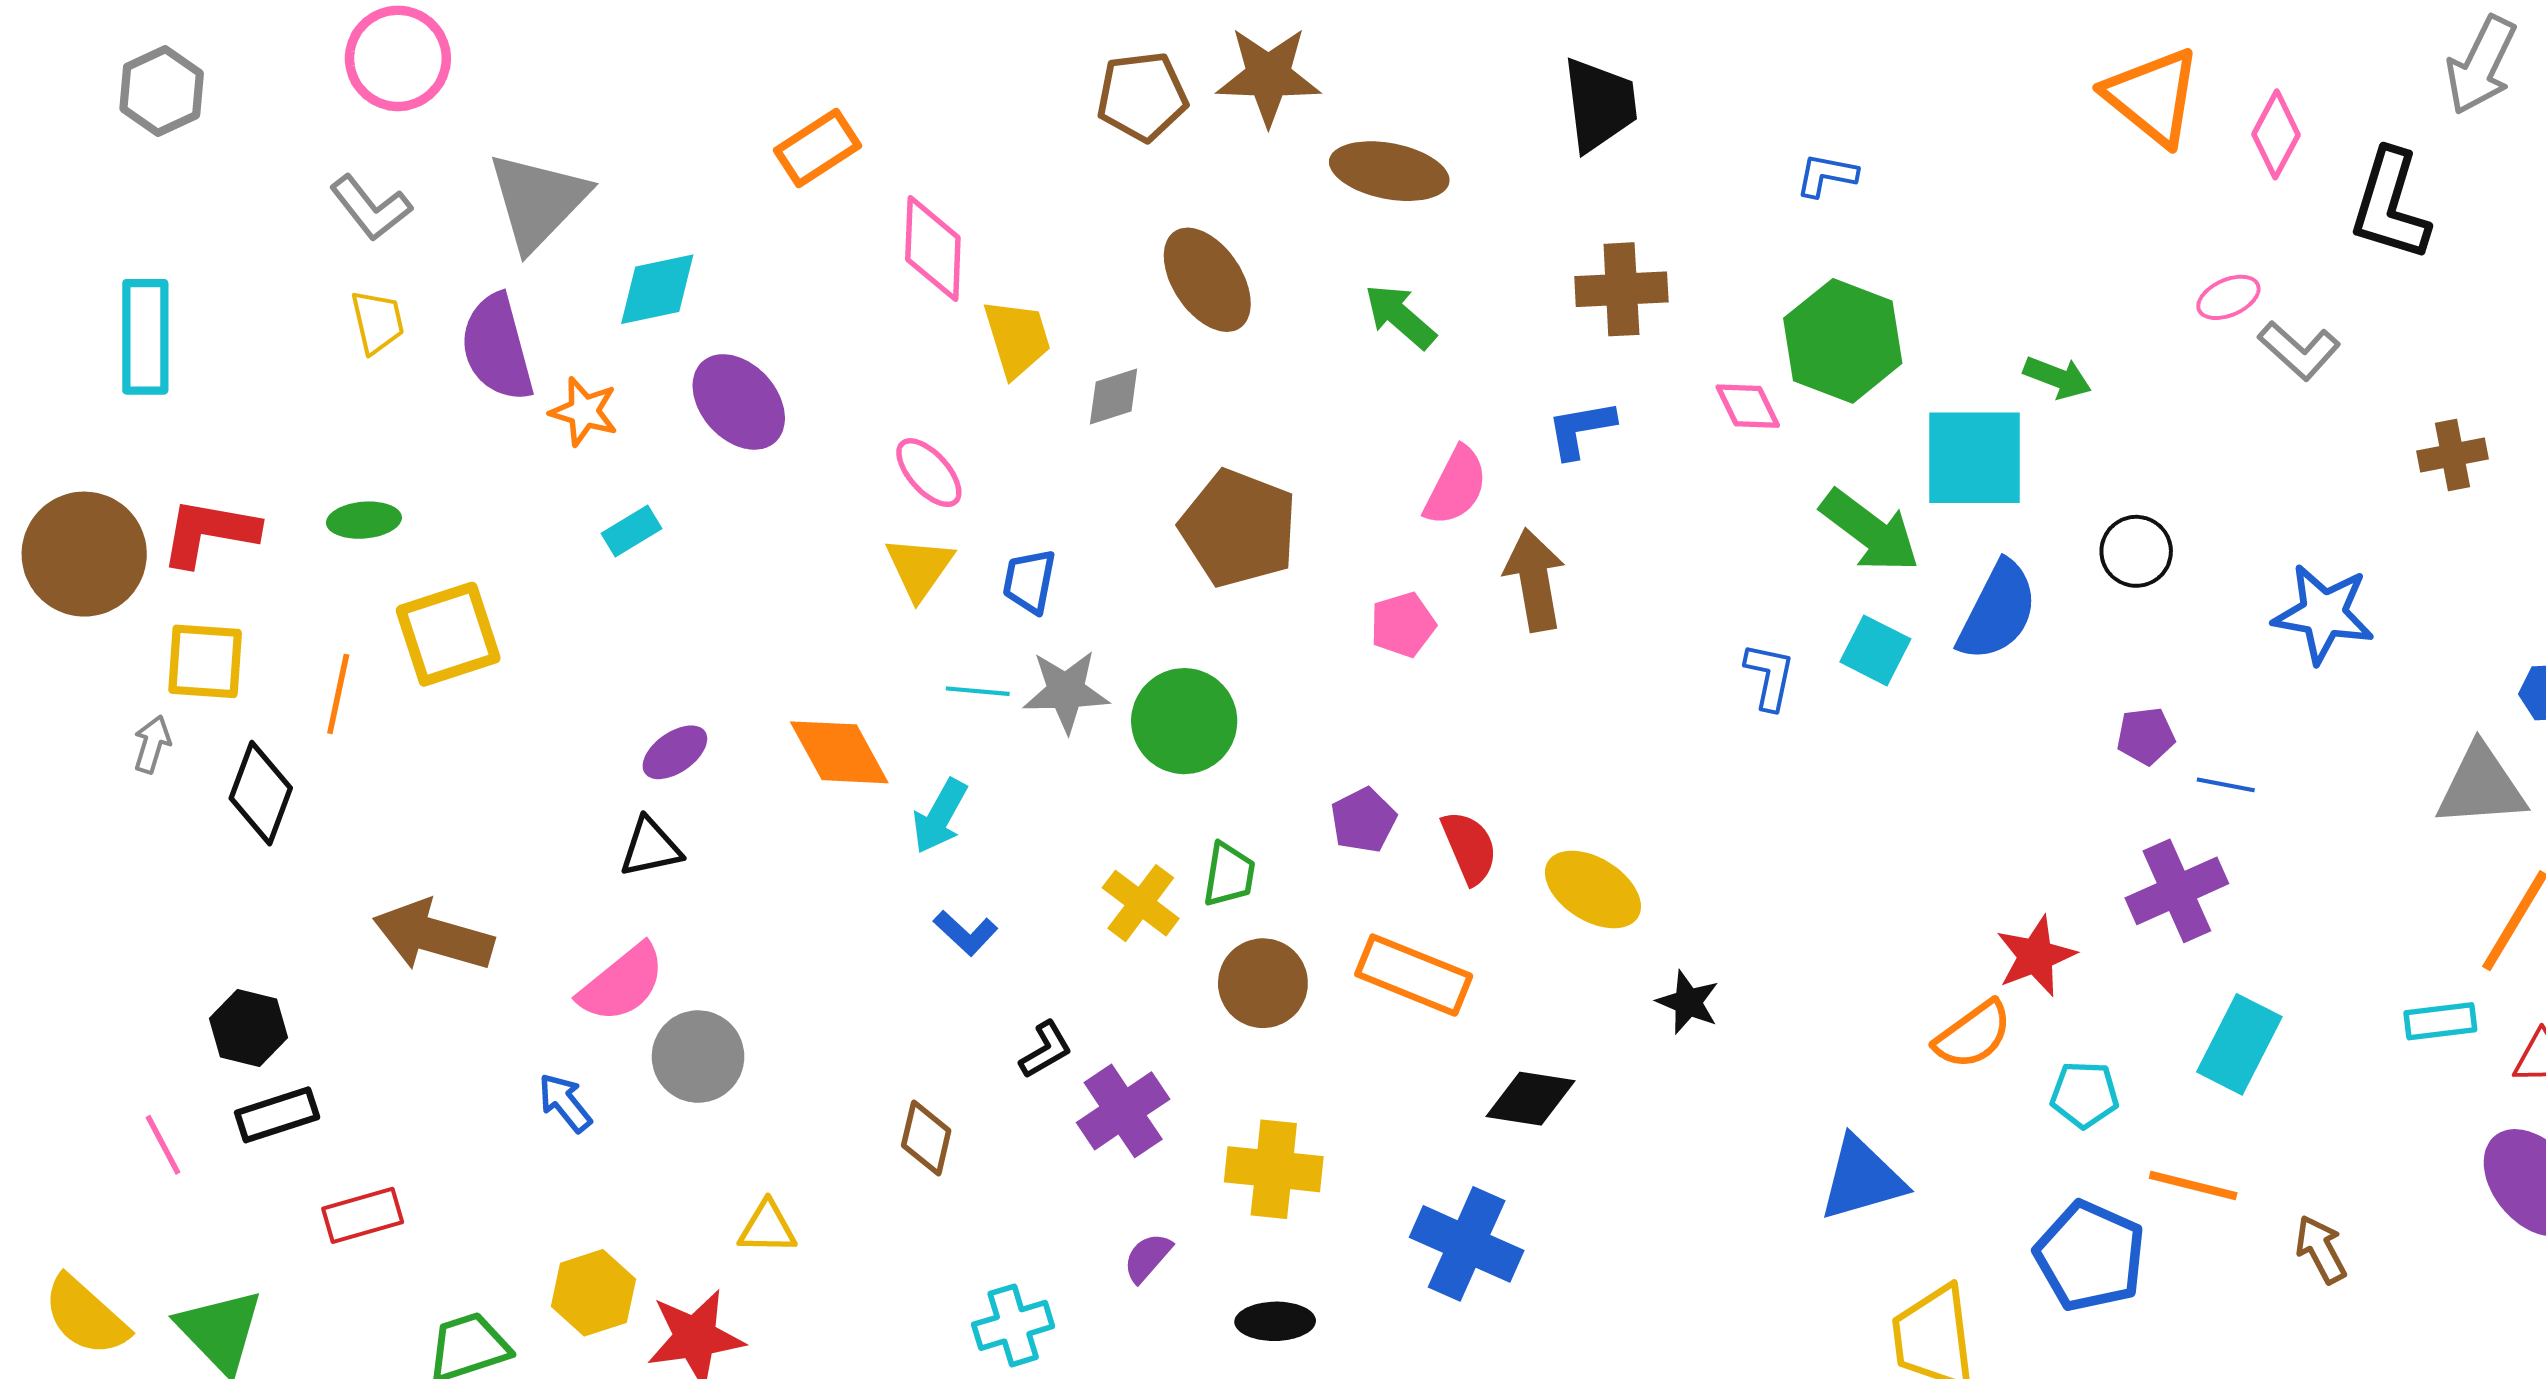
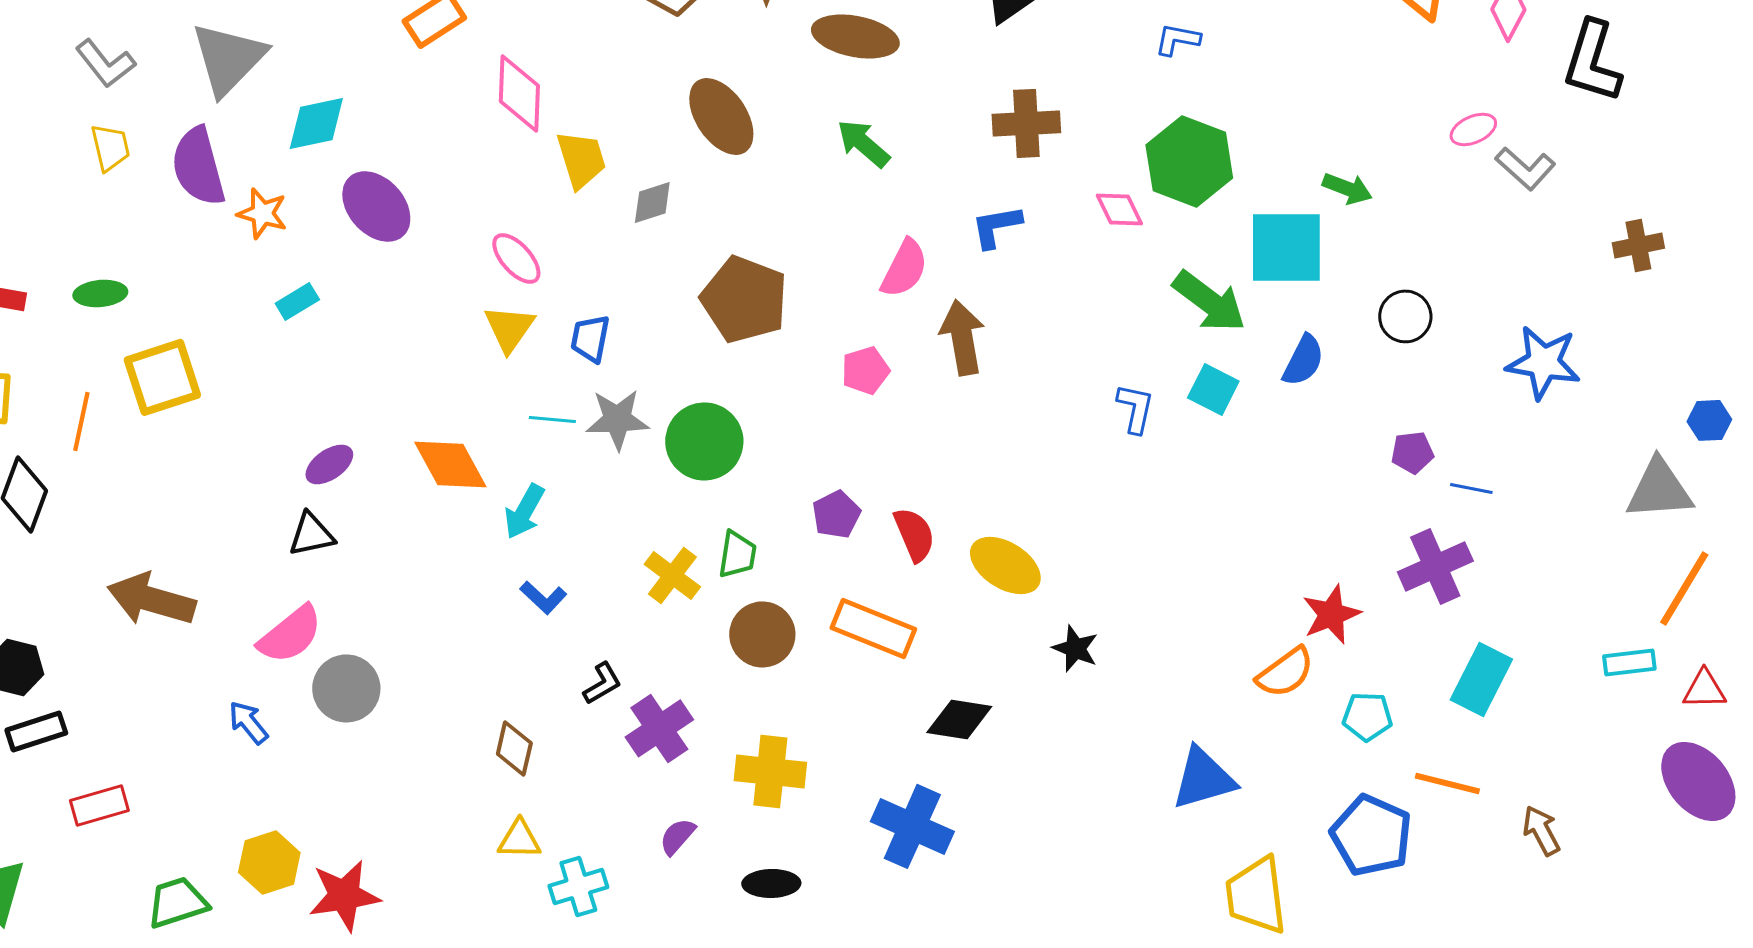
blue semicircle: (1998, 611) -> (1303, 360), size x0.7
yellow triangle: (767, 1228) -> (519, 839), moved

